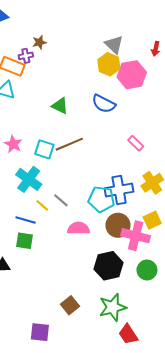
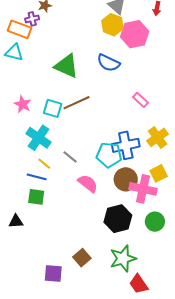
green triangle: (60, 106) -> (67, 66), size x1.5
yellow line: (42, 205) -> (44, 164), moved
pink semicircle: (78, 228) -> (88, 183), turned 40
purple square: (40, 332) -> (53, 273), moved

